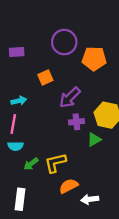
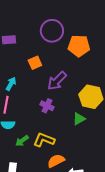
cyan arrow: (19, 101) -> (11, 84), turned -48
purple cross: (76, 122) -> (47, 106), moved, turned 32
yellow L-shape: (55, 163) -> (44, 140), turned 35

